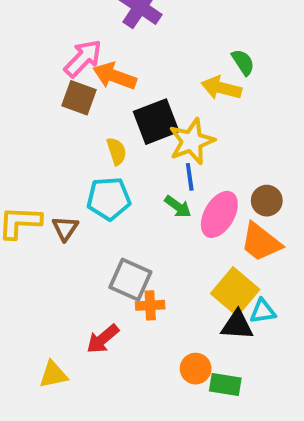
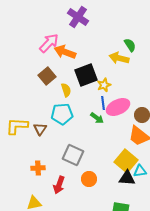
brown square: (79, 98) -> (47, 76), moved, turned 30
yellow star: (192, 141) -> (104, 85), size x0.6
pink ellipse: (219, 214) -> (118, 107), moved, turned 35
orange cross: (150, 305) -> (38, 168), moved
red arrow: (103, 339) -> (59, 185), turned -30
orange circle: (196, 369) -> (89, 179), moved

